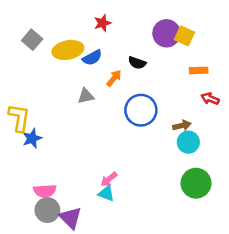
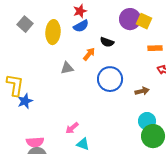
yellow ellipse: (68, 50) -> (53, 32), turned -75
blue semicircle: (92, 58) -> (81, 26), moved
cyan circle: (188, 142) -> (147, 121), moved
pink arrow: (109, 179) -> (72, 128), moved

